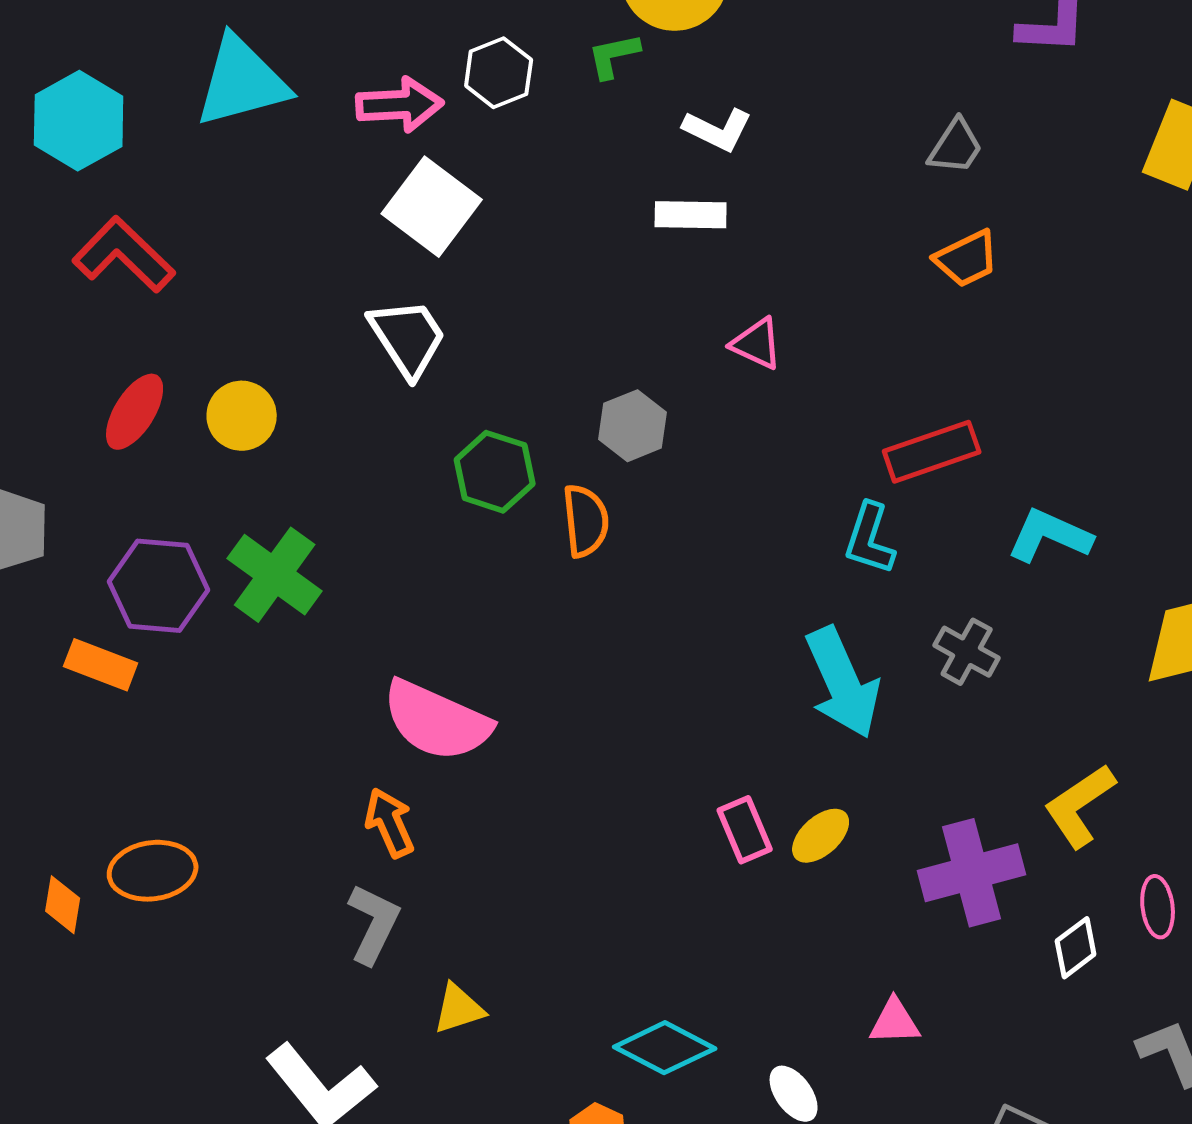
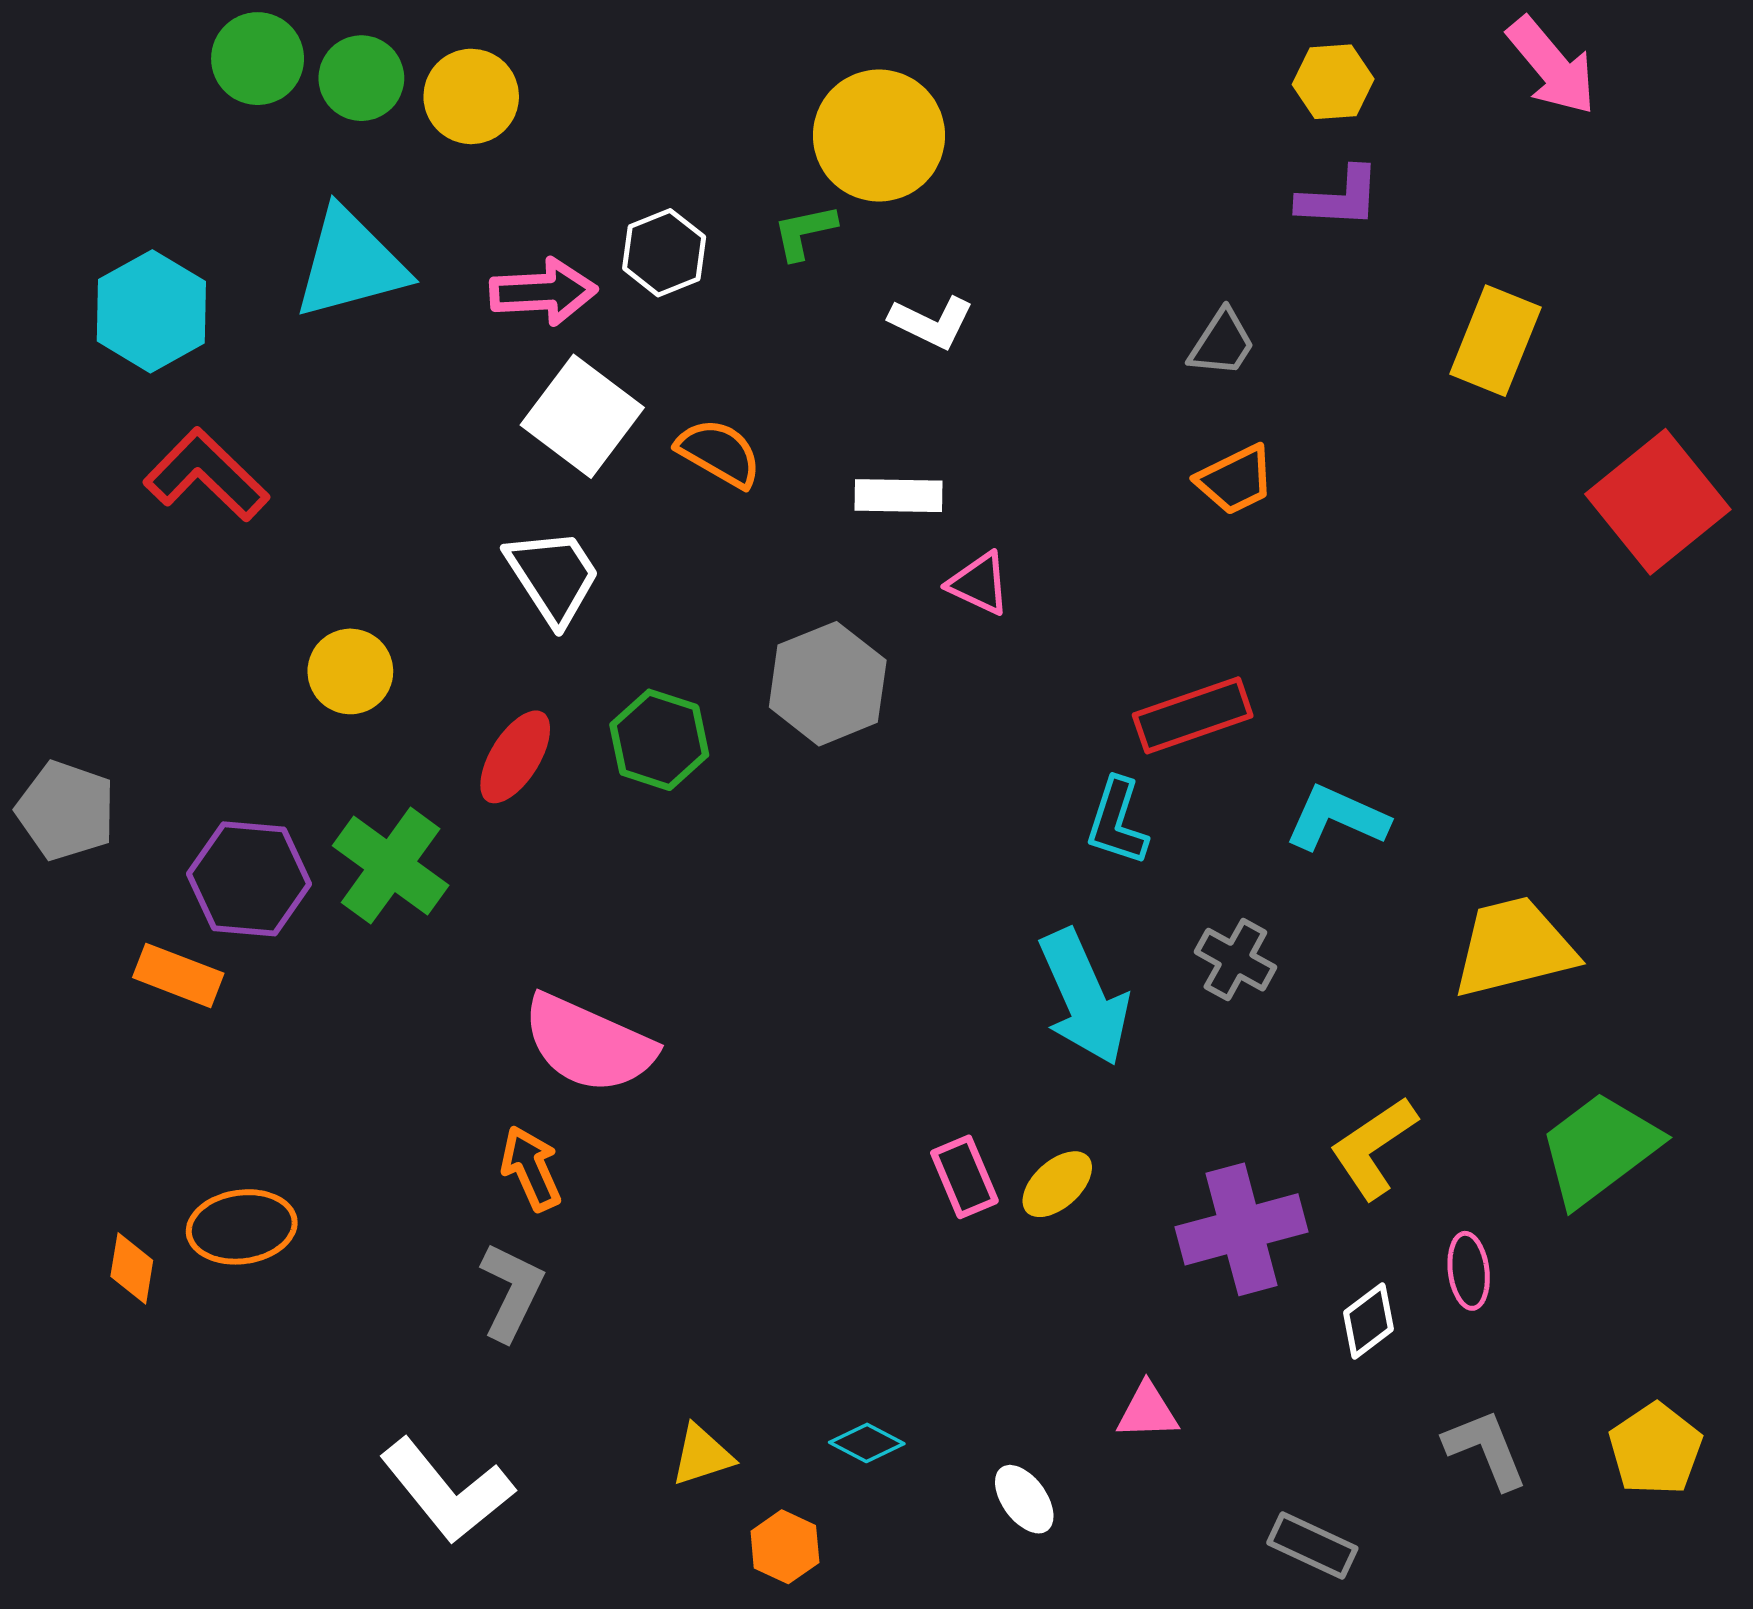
white rectangle: (691, 215) -> (899, 496), moved
red ellipse: (135, 412) -> (515, 757), moved
gray hexagon: (633, 426) -> (828, 684), size x1.4
orange semicircle: (586, 521) -> (719, 453), moved, turned -54
yellow triangle: (459, 1009) -> (702, 1455), moved
cyan diamond: (665, 1048) -> (867, 1443), size x0.6

